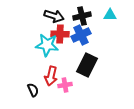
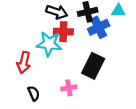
blue cross: (81, 35) -> (99, 27), moved
red arrow: (51, 76) -> (24, 63), moved

